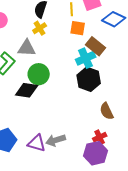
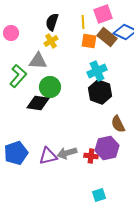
brown rectangle: (96, 46) -> (107, 37), moved
red cross: (100, 137) -> (91, 156), moved, turned 32
purple triangle: (37, 143) -> (48, 156), turned -30
purple hexagon: (96, 153) -> (107, 148), moved

